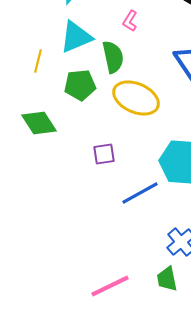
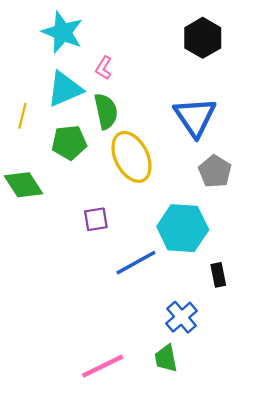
pink L-shape: (130, 21) -> (104, 68), moved
yellow ellipse: (136, 98) -> (131, 157), turned 39

